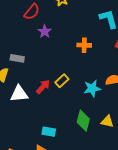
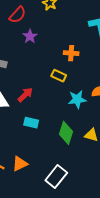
yellow rectangle: (62, 81) -> (59, 76), moved, turned 64
cyan rectangle: (49, 132) -> (31, 123), moved

